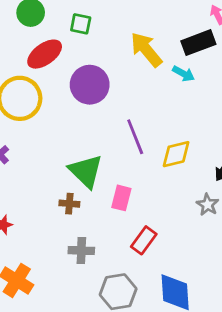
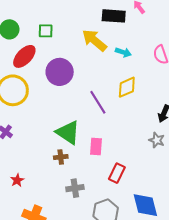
black rectangle: (198, 43) -> (114, 16), moved, turned 35
yellow diamond: (176, 154) -> (127, 87), moved

